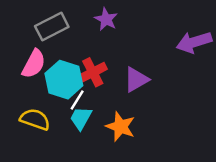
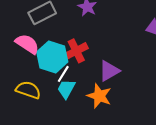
pink semicircle: (34, 64) -> (27, 44), turned -85
purple triangle: (136, 80) -> (109, 71), moved

